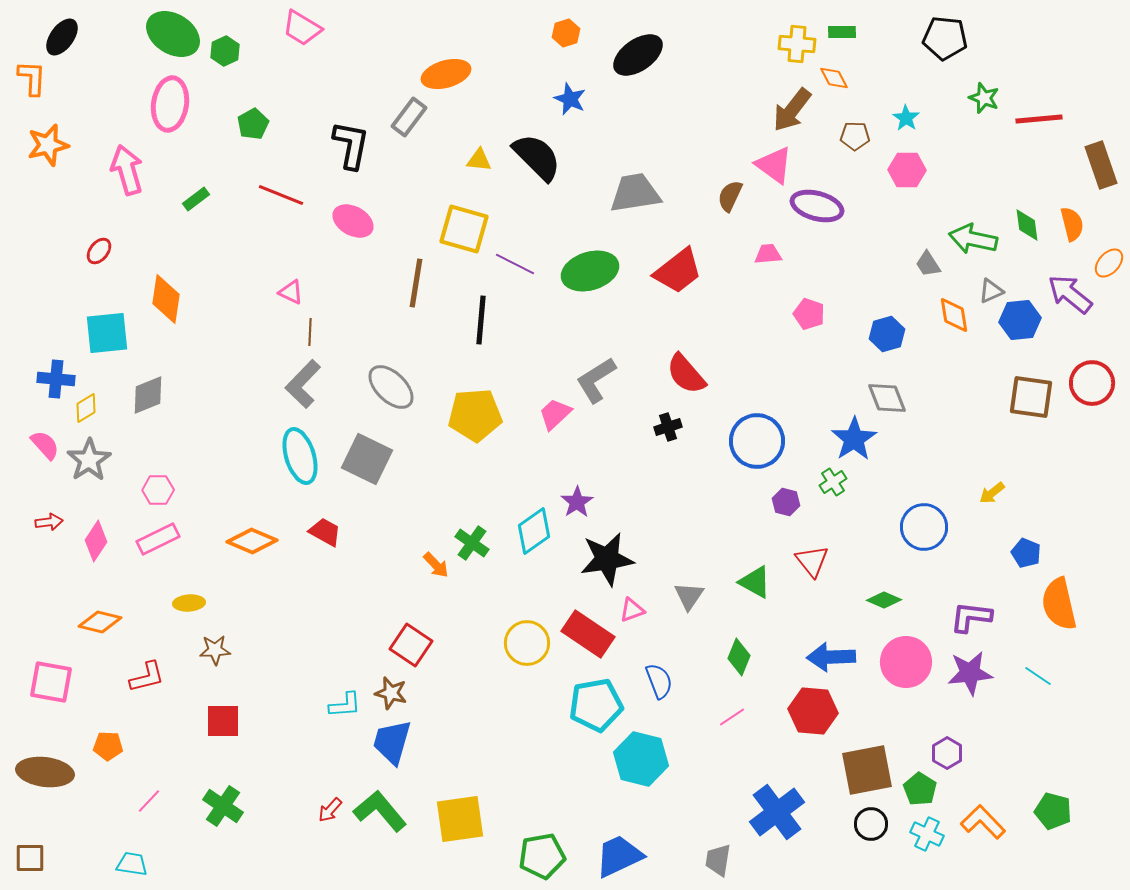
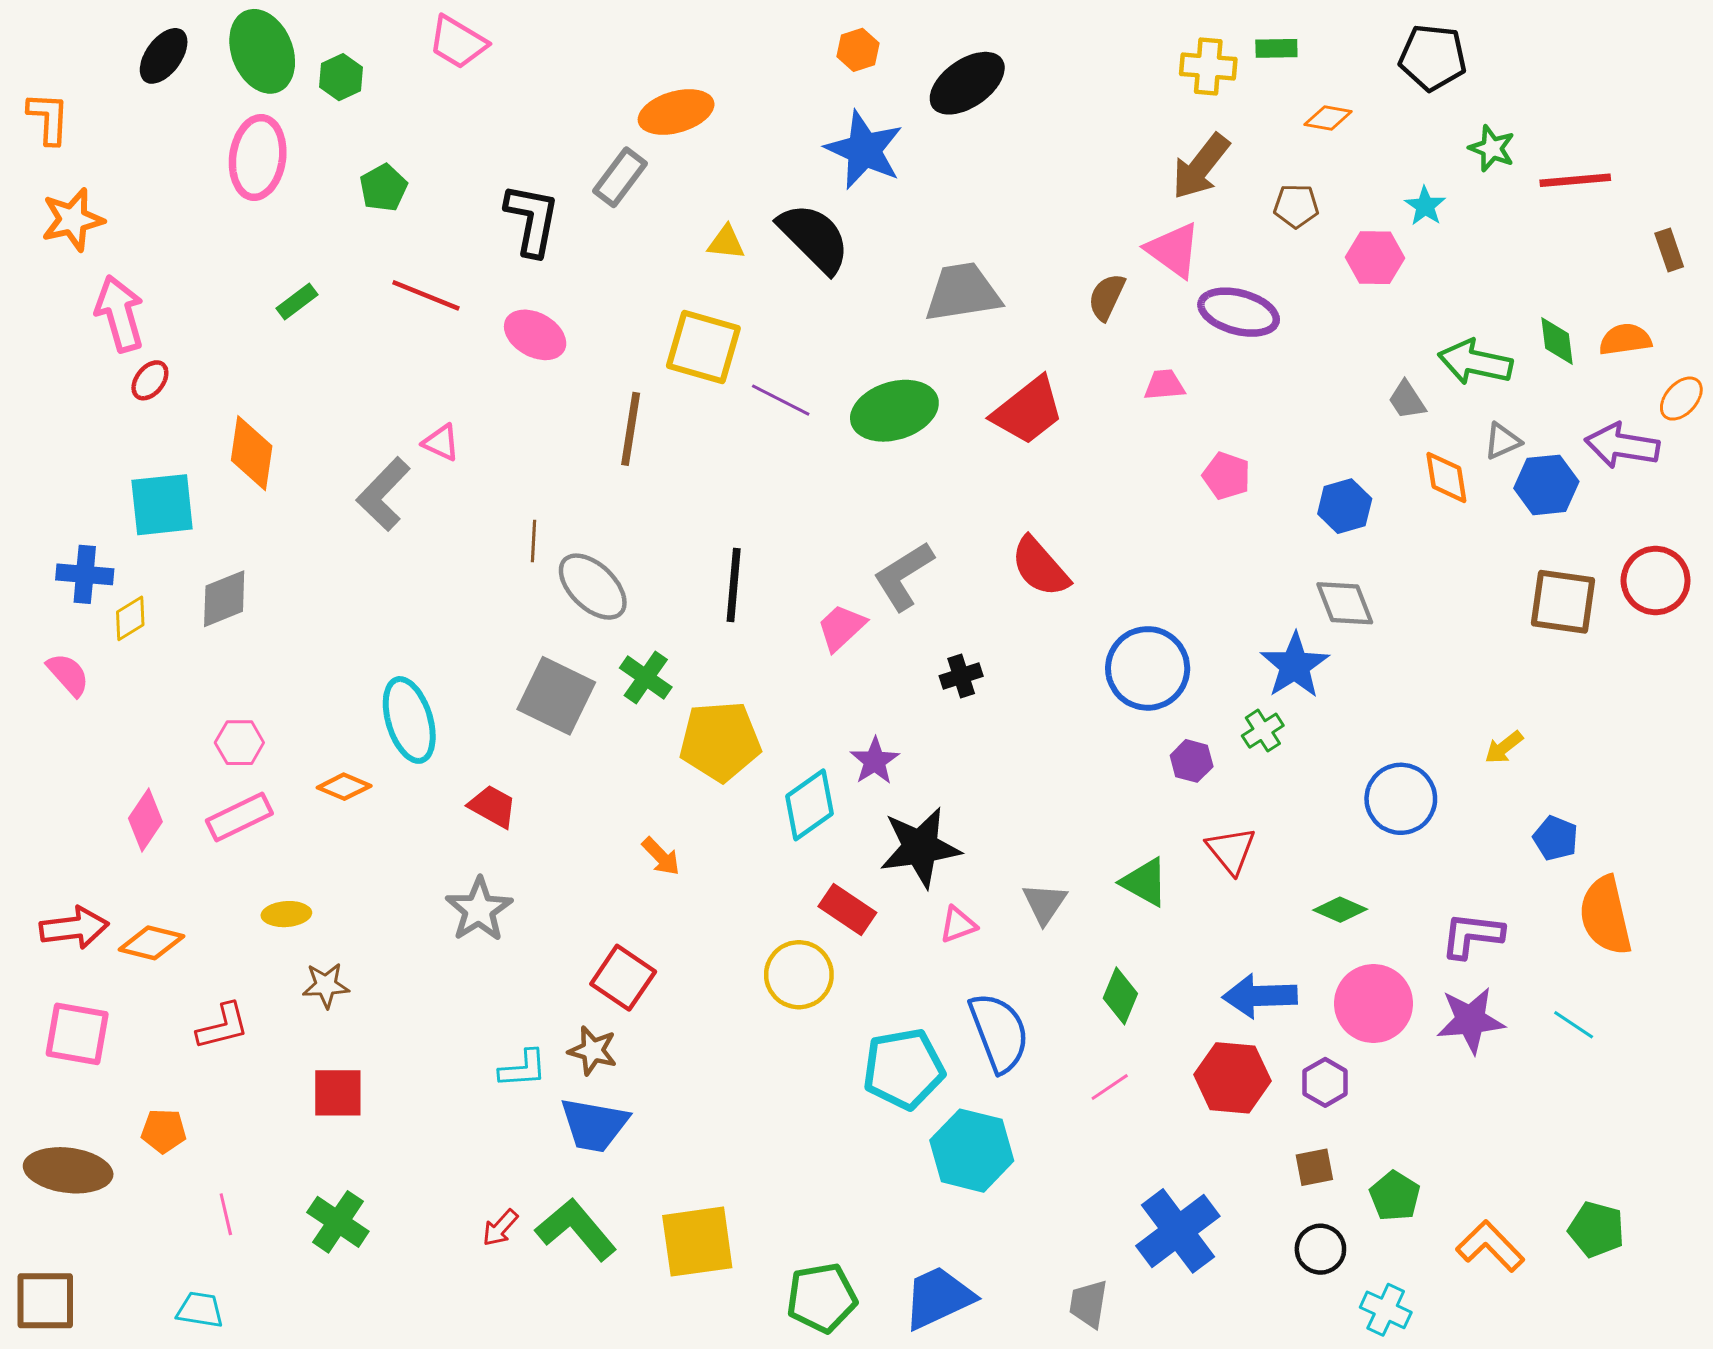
green ellipse: (173, 34) -> (262, 51), turned 36
black ellipse: (62, 37) -> (164, 56), moved
orange diamond: (834, 78) -> (1328, 118), moved, turned -52
blue star: (570, 99) -> (864, 150), size x1.6
cyan star: (906, 118) -> (1425, 206), moved
brown rectangle: (1101, 165) -> (1669, 250), size x0.6
pink arrow: (127, 170) -> (120, 314), moved
orange semicircle: (1072, 224) -> (1625, 339), turned -84
purple arrow: (1070, 294) -> (1622, 446), turned -30
black line: (481, 320) -> (734, 585), moved
brown line: (310, 332) -> (534, 541), moved
gray L-shape: (303, 384) -> (383, 494), moved
yellow pentagon: (475, 415) -> (720, 741), moved
black cross: (668, 427) -> (961, 676), moved
cyan ellipse: (300, 456) -> (409, 720), moved
gray star: (89, 460) -> (479, 910), moved
red arrow: (49, 522) -> (74, 928), moved, size x1.6
orange diamond: (252, 541) -> (344, 787), moved, size x0.7
green cross: (472, 543) -> (646, 678), moved
red rectangle: (588, 634) -> (847, 910), moved, size x0.7
blue semicircle: (659, 681) -> (999, 1032), size x1.5
blue trapezoid: (392, 742) -> (594, 1125), turned -96
purple hexagon: (947, 753) -> (1325, 1082), moved
brown square: (867, 770) -> (1314, 1167), size x0.5
pink line: (149, 801) -> (226, 1214), turned -56
cyan cross: (927, 834) -> (1386, 1310), moved
brown square: (30, 858) -> (45, 1301), size x1.4

